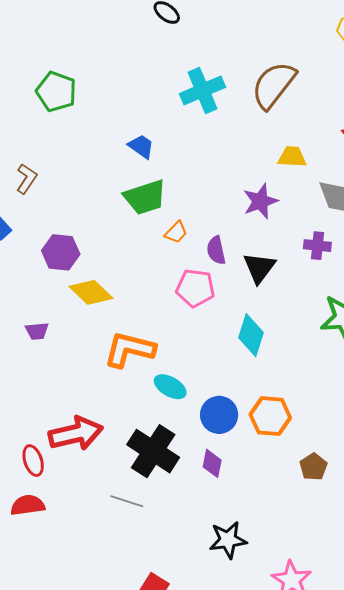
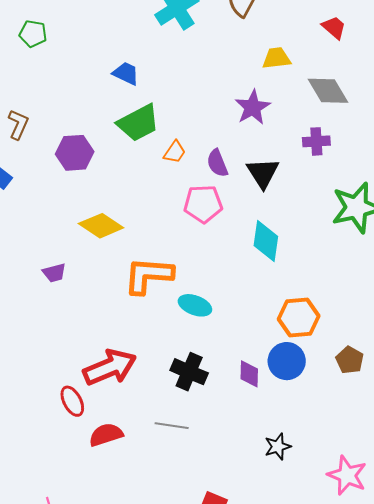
green pentagon: (56, 92) -> (33, 34), size x0.7
purple hexagon: (61, 252) -> (75, 153), moved
blue circle: (219, 415) -> (287, 361), moved
black cross: (153, 451) -> (189, 372), size x0.7
red semicircle: (28, 505) -> (106, 435), moved
black star: (228, 540) -> (278, 447), size x0.7

